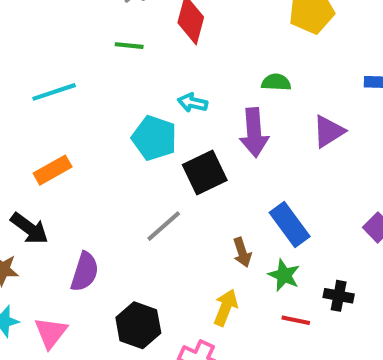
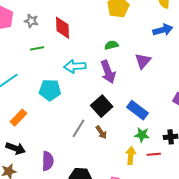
cyan arrow: (193, 103) -> (75, 66), size x1.5
cyan pentagon: (154, 138) -> (50, 90), moved
black square: (205, 172) -> (102, 106), moved
brown arrow: (242, 252) -> (101, 132), moved
yellow arrow: (226, 308) -> (131, 156), moved

